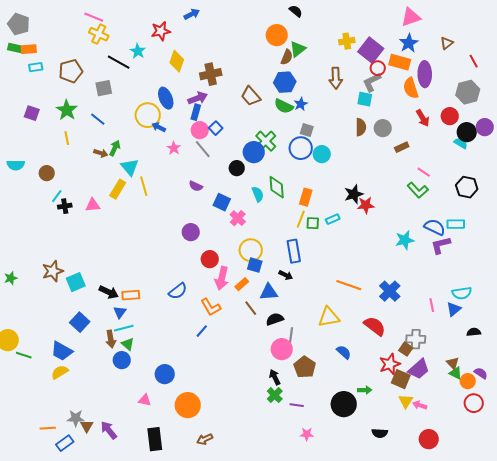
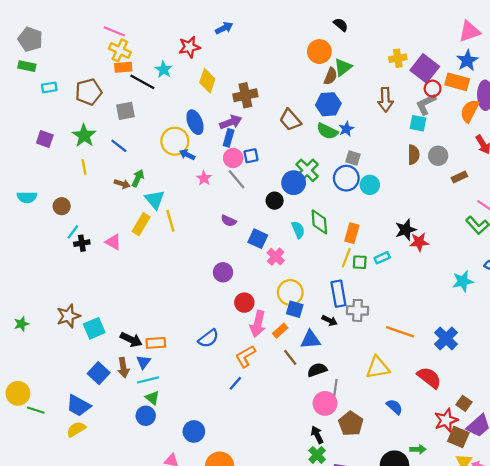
orange rectangle: (29, 49) -> (123, 67), moved
orange semicircle: (411, 88) -> (470, 111), turned 45
blue square: (216, 128) -> (251, 156), turned 32
pink triangle: (93, 205) -> (113, 242), turned 35
orange L-shape: (211, 307) -> (245, 356), turned 90
brown arrow: (111, 339) -> (123, 368), moved
gray cross: (416, 339) -> (357, 310), moved

